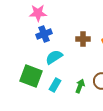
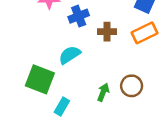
blue cross: (44, 34) -> (79, 16), moved
cyan rectangle: (55, 85) -> (62, 106), moved

